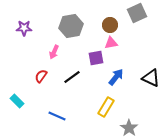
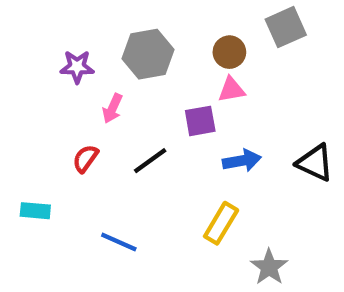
purple star: (24, 28) -> (77, 67), moved
blue arrow: (116, 77) -> (242, 161), turned 42
cyan rectangle: (17, 101) -> (35, 211), turned -40

